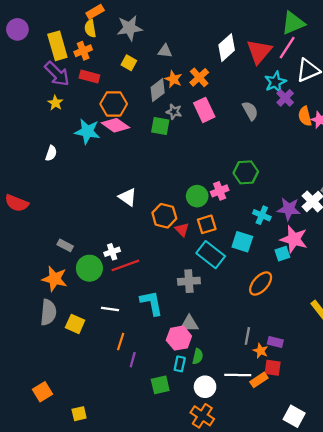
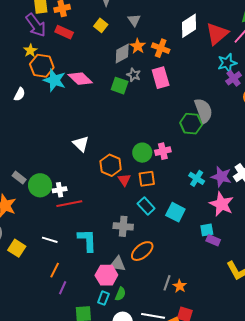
gray triangle: (165, 51) -> (134, 20), turned 40
orange cross: (199, 77) -> (161, 48), turned -36
orange hexagon: (114, 104) -> (42, 66), moved
gray semicircle: (250, 111) -> (204, 111), moved, size x1.4
green hexagon: (246, 172) -> (191, 124), moved
cyan square: (242, 242) -> (175, 212), moved
cyan square: (282, 254) -> (207, 230), moved
cyan rectangle: (211, 255) -> (146, 206), size x0.7
green circle: (89, 268) -> (40, 185), moved
orange ellipse: (261, 284) -> (142, 251), moved
purple rectangle: (275, 342) -> (213, 240), moved
orange star: (261, 351) -> (180, 286), moved

